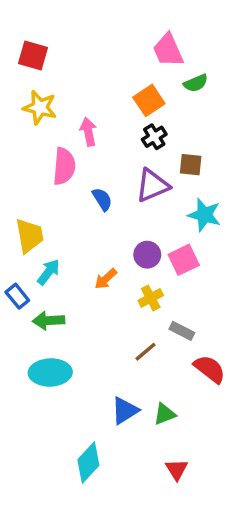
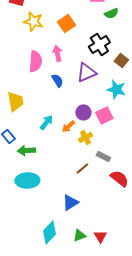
orange square: (149, 100) -> (66, 23), moved
yellow star: (40, 107) -> (33, 21), moved
pink arrow: (88, 132) -> (57, 53), moved
black cross: (154, 137) -> (99, 44), moved, size x1.5
brown square: (191, 165) -> (121, 60), moved, turned 32
cyan arrow: (49, 272) -> (46, 122), moved
orange arrow: (106, 279) -> (68, 126), moved
green triangle: (165, 414) -> (79, 235), moved

